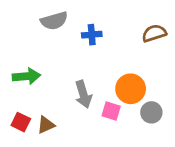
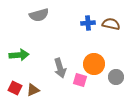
brown semicircle: (154, 33) -> (111, 24), turned 30
blue cross: (92, 35) -> (88, 23), moved
gray circle: (151, 112) -> (116, 77), moved

